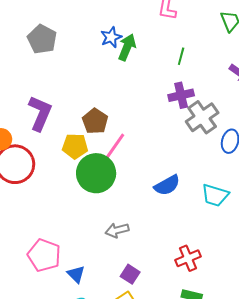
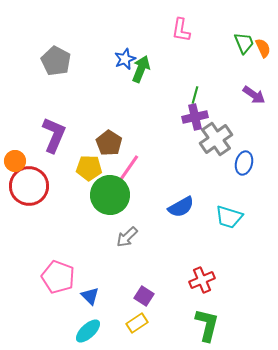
green line: (181, 56) -> (195, 95), moved
gray arrow: (117, 230) -> (127, 237), moved, turned -30

